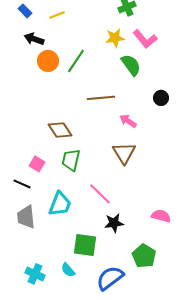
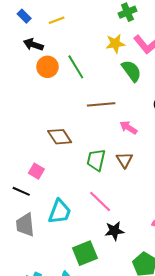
green line: (76, 61) -> (76, 67), turned -65
brown triangle: (124, 153) -> (124, 160), size x0.7
green trapezoid: (71, 160) -> (96, 160), moved
green square: (85, 245) -> (85, 253), turned -30

